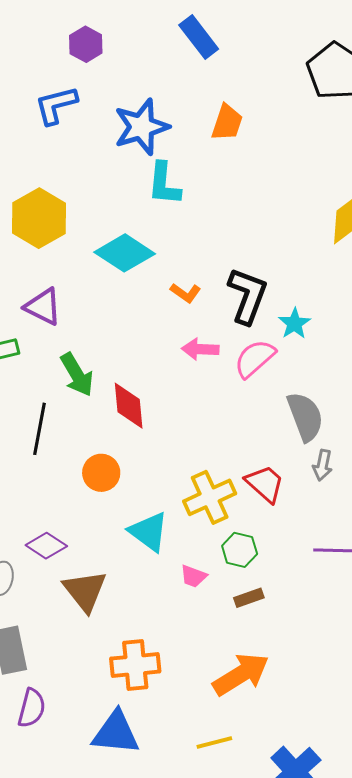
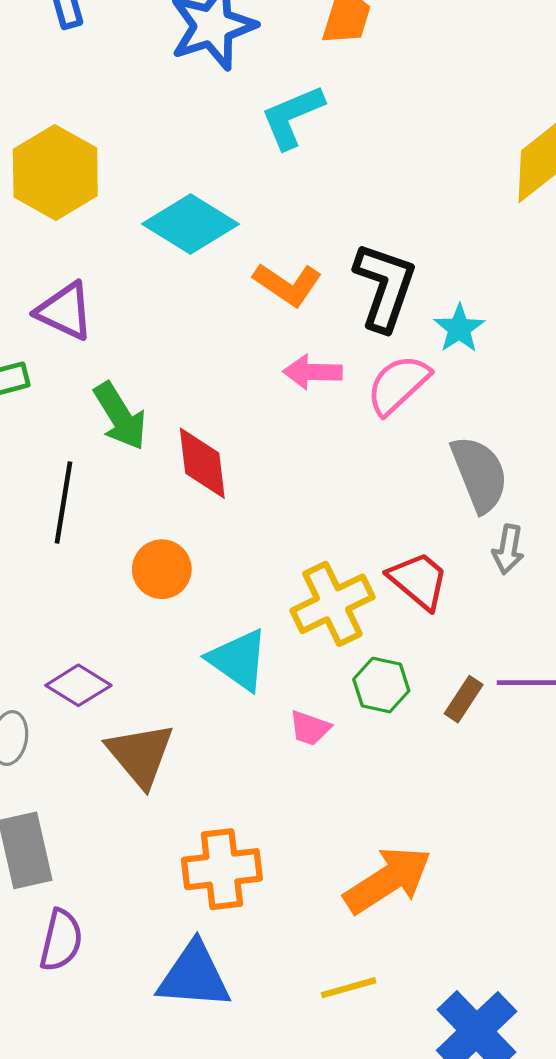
cyan L-shape: (164, 184) -> (292, 117), moved, turned 63
orange L-shape: (186, 293) -> (288, 284), size x1.4
brown rectangle: (249, 598) -> (464, 699), moved, turned -36

